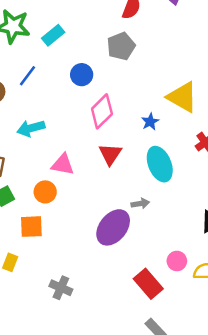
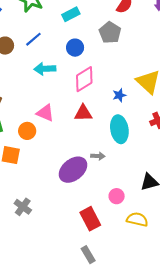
cyan rectangle: (53, 35) -> (71, 14), moved
gray pentagon: (121, 46) -> (110, 33), turned -30
cyan arrow: (31, 128) -> (45, 69), moved
red triangle: (110, 154) -> (83, 113), turned 42
pink circle: (177, 261) -> (117, 196), moved

